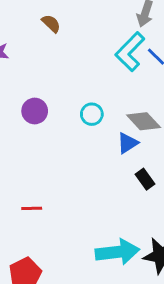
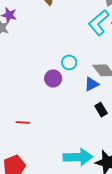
purple circle: (35, 111) -> (53, 78), moved

